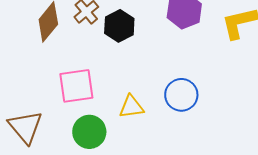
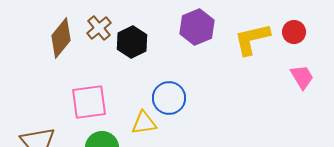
blue circle: (181, 95) -> (169, 98), moved

